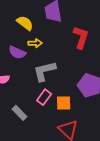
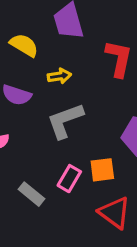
yellow arrow: (35, 43) -> (59, 76), moved
pink rectangle: (44, 97) -> (69, 179), moved

